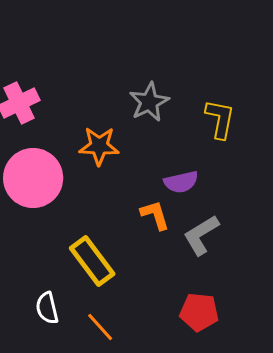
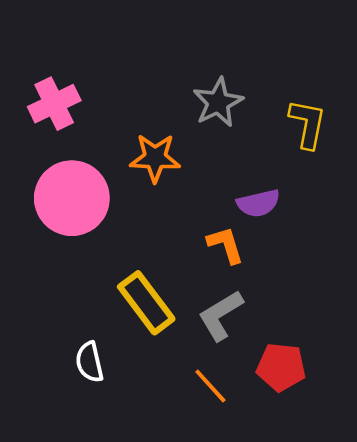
gray L-shape: (201, 235) -> (221, 315), moved
orange line: (100, 327) -> (210, 386), moved

